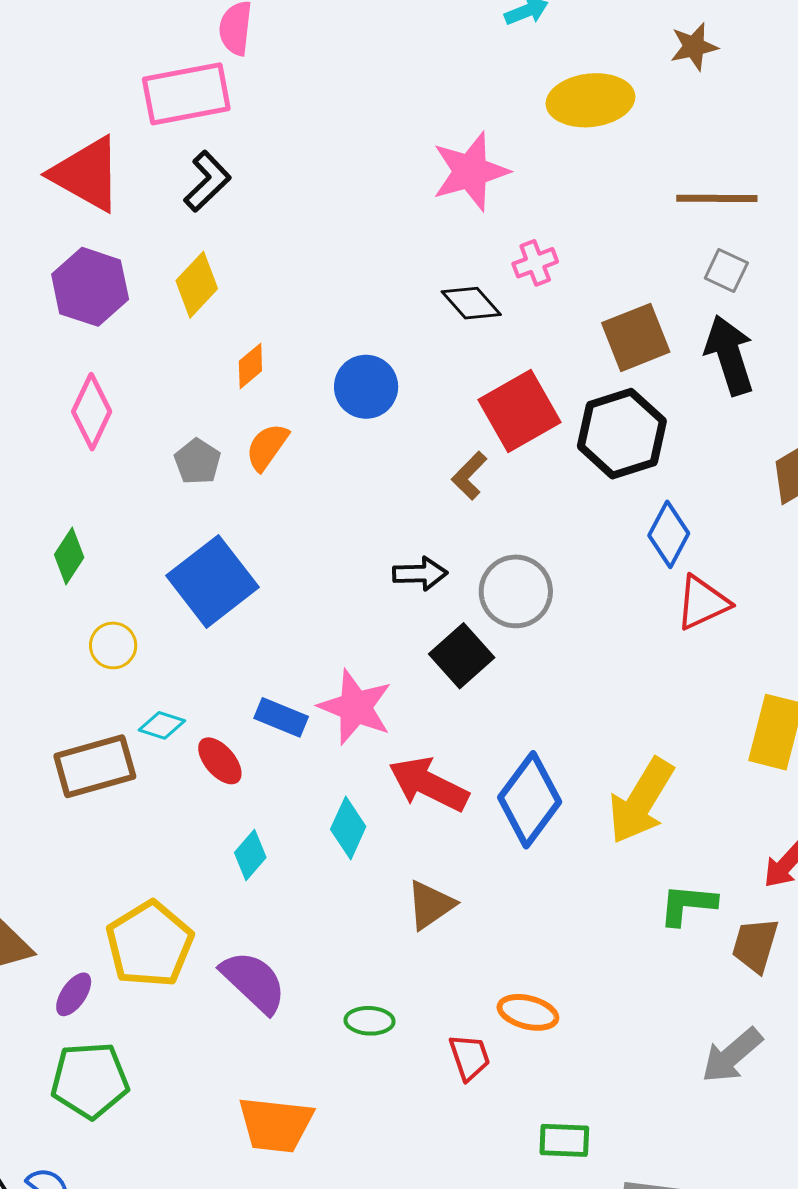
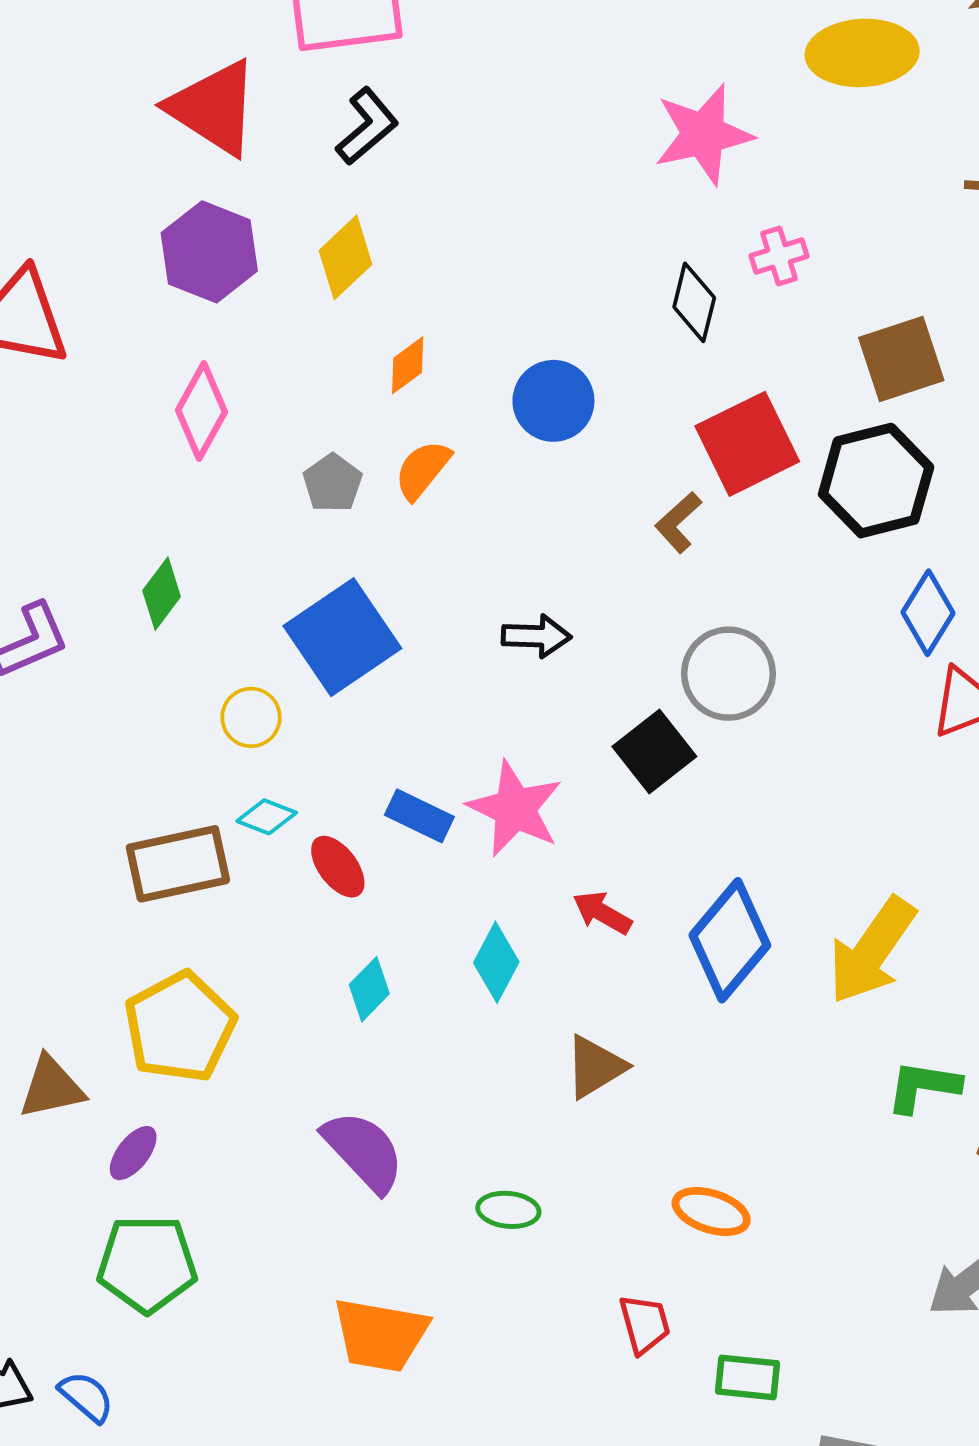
black diamond: (471, 303) -> (694, 302), turned 52
black arrow: (420, 574) -> (536, 636), moved
yellow circle: (113, 645) -> (251, 717), moved
red arrow: (429, 784) -> (602, 913), size x0.6
yellow pentagon: (150, 944) -> (180, 1027), moved
red trapezoid: (470, 1057) -> (645, 1324), moved

